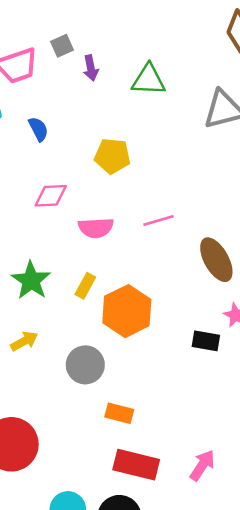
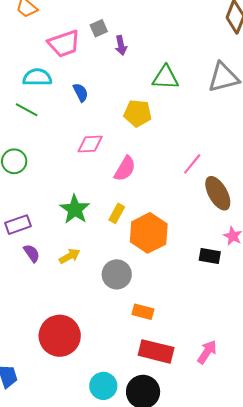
green triangle: (149, 80) -> (165, 78), moved
pink line: (159, 221) -> (192, 164), moved, turned -35
pink semicircle: (96, 228) -> (125, 169), turned -56

